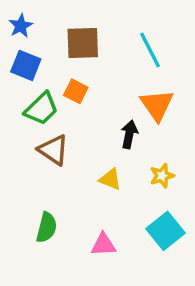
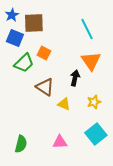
brown square: (83, 43) -> (34, 23), moved
brown triangle: (53, 150) -> (45, 87), moved
green semicircle: (47, 227) -> (21, 144), moved

